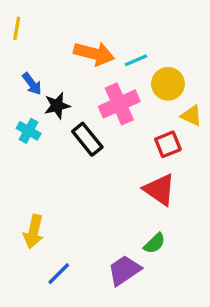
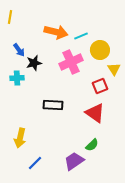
yellow triangle: (191, 116) -> (114, 69), turned 32
cyan cross: (29, 131) -> (17, 78), turned -32
black rectangle: (87, 139) -> (53, 105), moved, turned -48

